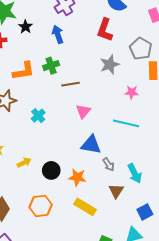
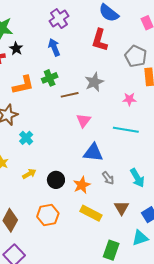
black star: (25, 27) -> (16, 49), moved
gray star: (110, 65) -> (94, 82), moved
cyan cross: (38, 116) -> (26, 138), moved
gray arrow: (109, 164) -> (108, 178), moved
orange star: (77, 177) -> (82, 185), turned -30
brown triangle: (116, 191) -> (121, 208), moved

